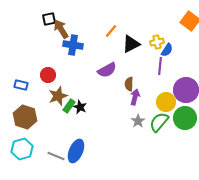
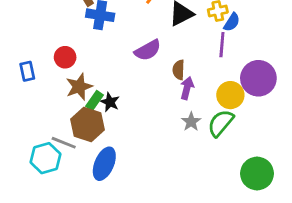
blue rectangle: (21, 85) -> (27, 71), turned 64
brown hexagon: (25, 117) -> (87, 124), moved
green circle: (185, 118) -> (257, 174), moved
cyan hexagon: (22, 149) -> (45, 158), moved
gray line: (56, 156) -> (64, 143), moved

